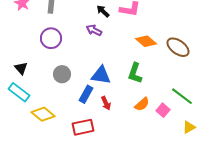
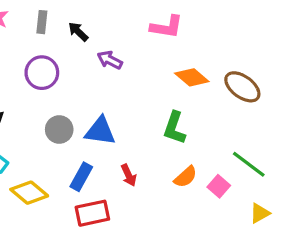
black arrow: (103, 11) -> (78, 32), moved
blue triangle: (101, 75) -> (100, 131), moved
blue rectangle: (86, 94) -> (81, 177), moved

